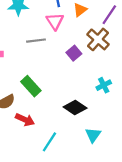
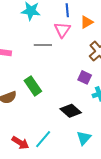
purple square: (74, 53) -> (85, 77), moved, turned -32
red arrow: (25, 120) -> (20, 143), moved

